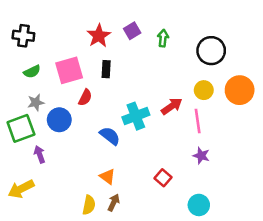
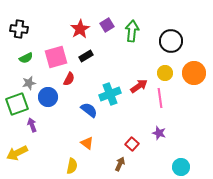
green arrow: (163, 38) -> (132, 31), size x1.5
black rectangle: (106, 69) -> (86, 56), turned 56
purple star: (201, 156) -> (159, 133), moved
brown arrow: (114, 203) -> (120, 164), moved
cyan circle: (199, 205) -> (181, 167), moved

